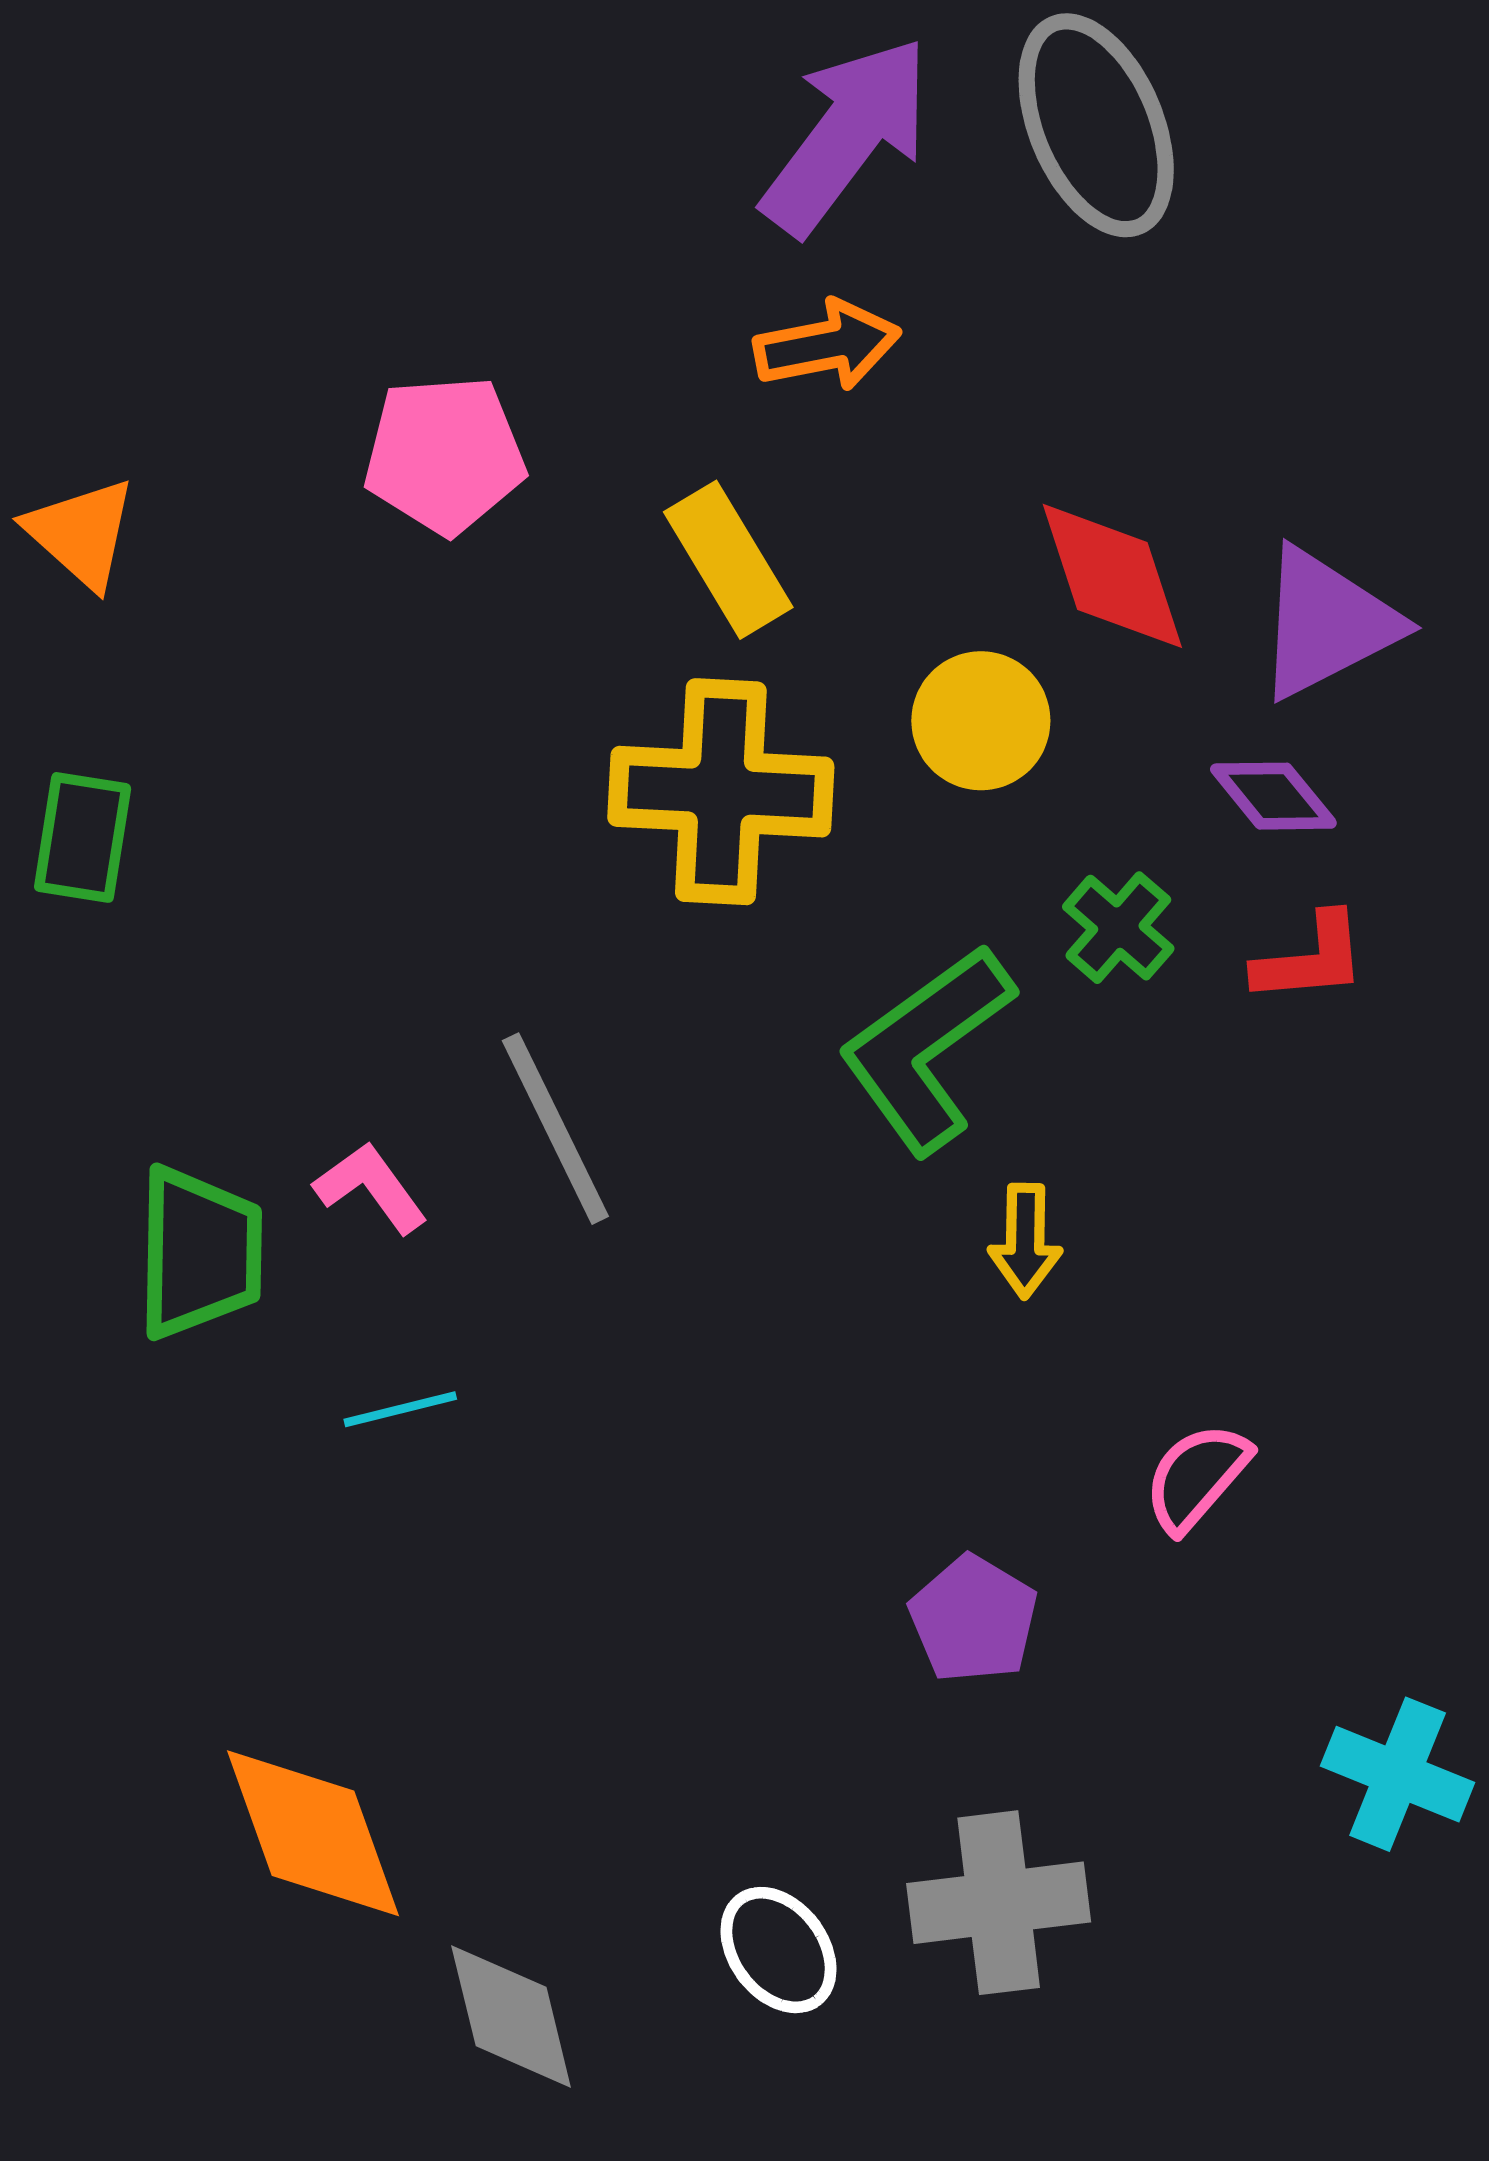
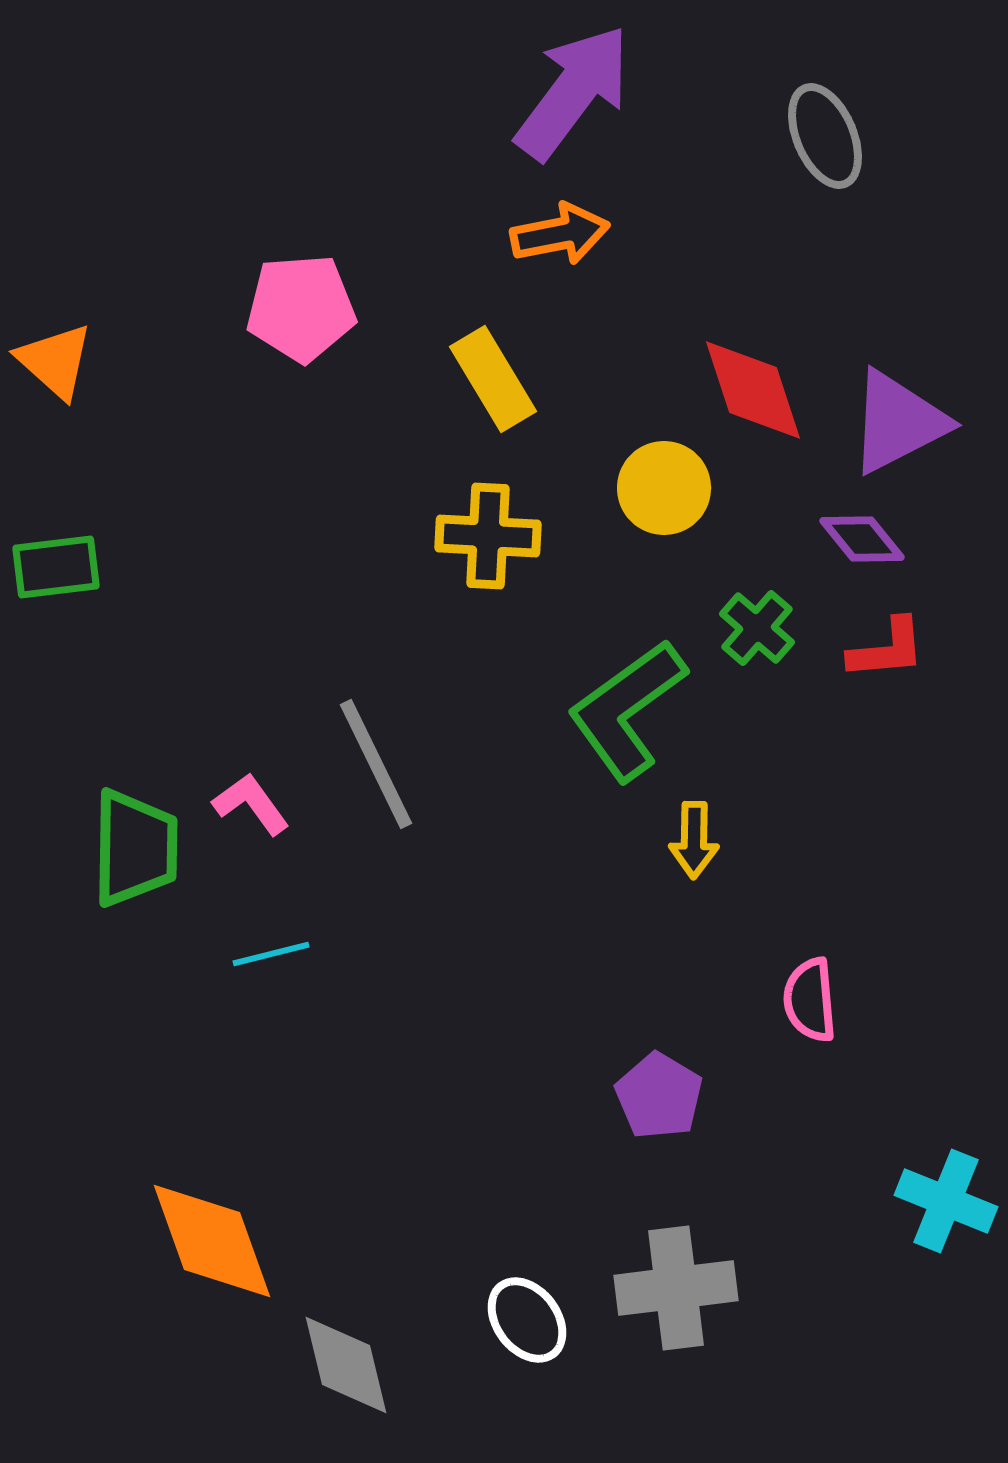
gray ellipse: (1096, 125) -> (825, 136), moved, size x0.7
yellow cross: (721, 792) -> (488, 536), size x0.7
green rectangle: (83, 837) -> (56, 567), turned 74
pink semicircle: (1197, 1477) -> (810, 1000), turned -46

